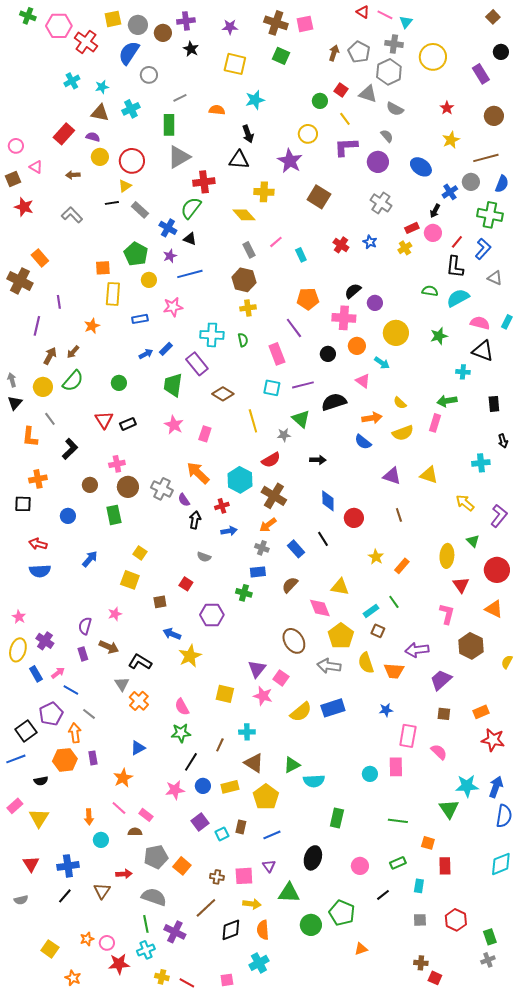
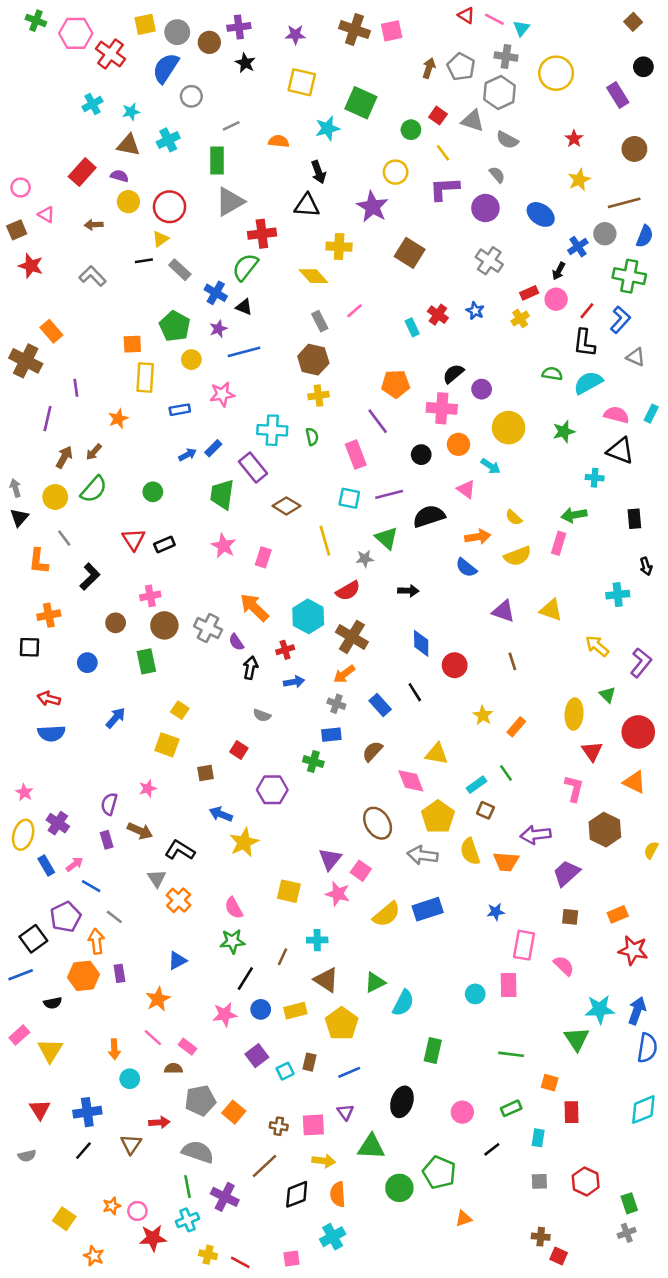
green square: (281, 56) -> (361, 103), moved, size x1.4
cyan rectangle: (301, 255) -> (412, 327), moved
cyan semicircle: (314, 781) -> (403, 1003), turned -60

